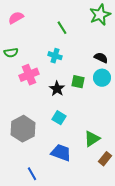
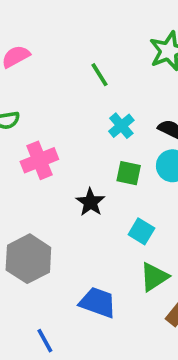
cyan cross: (55, 56) -> (121, 126), moved, turned 32
black star: (57, 89) -> (90, 202), moved
cyan square: (59, 118) -> (141, 231), moved

